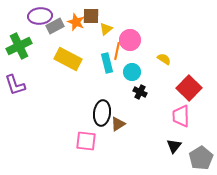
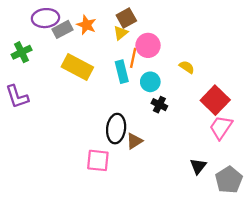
brown square: (91, 16) -> (126, 18), moved, turned -30
green cross: (19, 46) -> (22, 52), size x0.7
pink trapezoid: (181, 116) -> (221, 127), moved, turned 35

